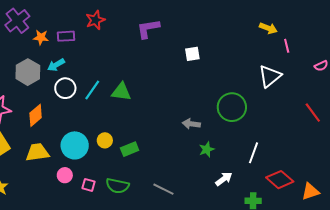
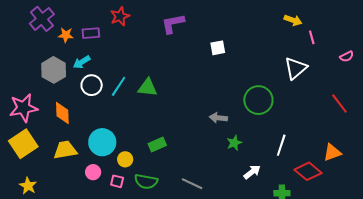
orange diamond: (36, 115) -> (62, 113), turned -50
yellow circle: (105, 140) -> (125, 159), moved
orange triangle: (310, 192) -> (332, 152), moved

